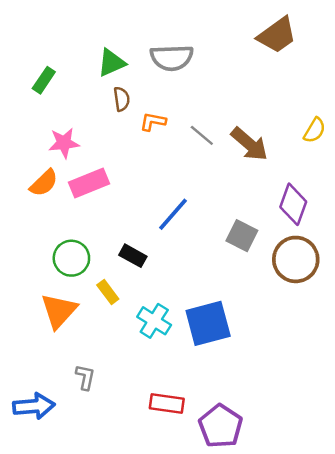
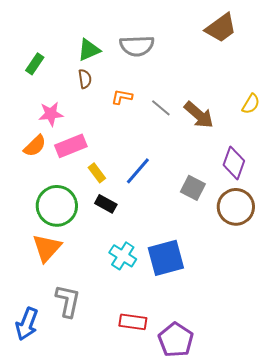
brown semicircle: (122, 99) -> (85, 79), moved
green circle: (71, 258) -> (57, 206), size x1.4
yellow rectangle: (108, 292) -> (97, 173), moved
gray L-shape: (85, 377) -> (68, 301), size x1.6
blue arrow: (34, 406) -> (27, 324), turned 116

